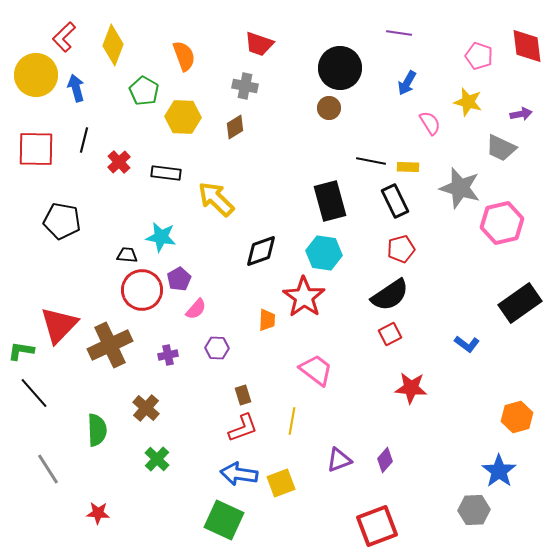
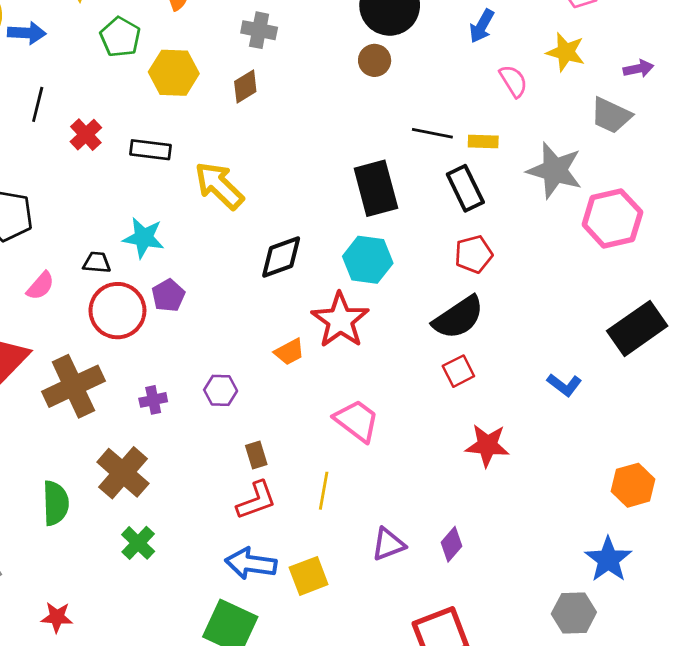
blue arrow: (76, 88) -> (27, 33), turned 108
pink semicircle: (196, 309) -> (40, 286), moved
orange trapezoid: (267, 320) -> (289, 352), turned 60
brown cross: (146, 408) -> (123, 473), size x1.4

